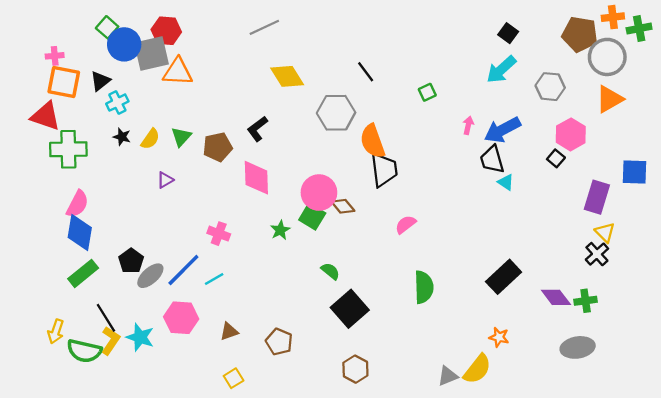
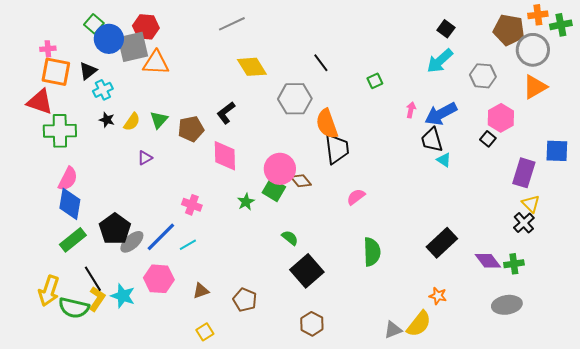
black pentagon: (131, 261) -> (115, 229), size x1.4
yellow arrow: (56, 332) -> (49, 291), size x1.4

